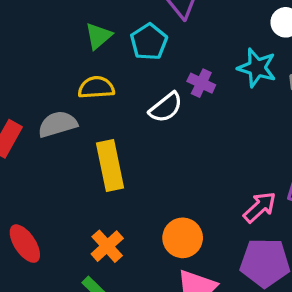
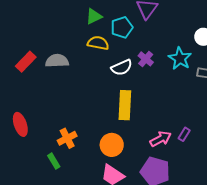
yellow semicircle: (96, 87) -> (98, 43), moved
yellow rectangle: (110, 166) -> (125, 105), moved

